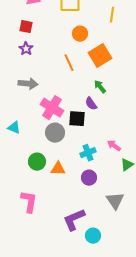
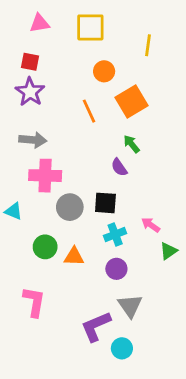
purple star: (26, 49) -> (30, 92), size x1.5
pink cross: (52, 108) -> (45, 176), moved, turned -30
black square: (77, 119) -> (105, 203), moved
cyan triangle: (14, 128) -> (14, 211), moved
gray triangle: (115, 201) -> (130, 306), moved

